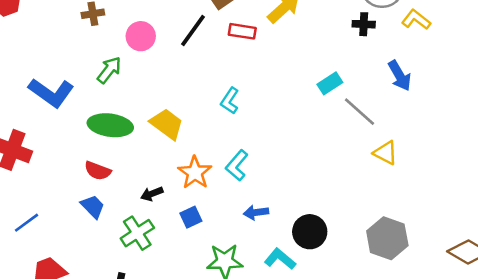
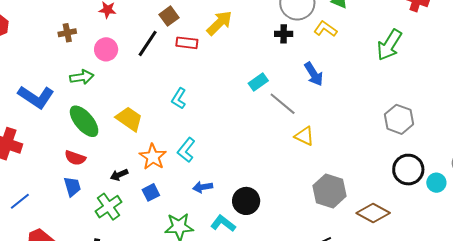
green arrow: (109, 70) -> (82, 77), turned 45
green ellipse: (110, 125) -> (84, 121), turned 44
blue trapezoid: (93, 207) -> (72, 187), turned 30
gray hexagon: (387, 238) -> (330, 191), moved

